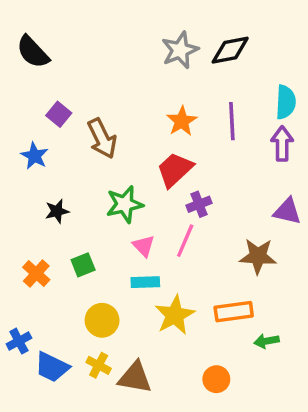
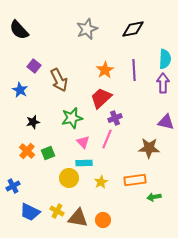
gray star: (180, 50) -> (87, 29), moved
orange cross: (36, 274) -> (27, 151), moved
yellow star: (175, 315) -> (101, 182), size x0.6
yellow circle: (102, 320) -> (69, 178), moved
blue cross: (19, 341) -> (13, 186), moved
orange circle: (216, 379) -> (103, 220), moved

